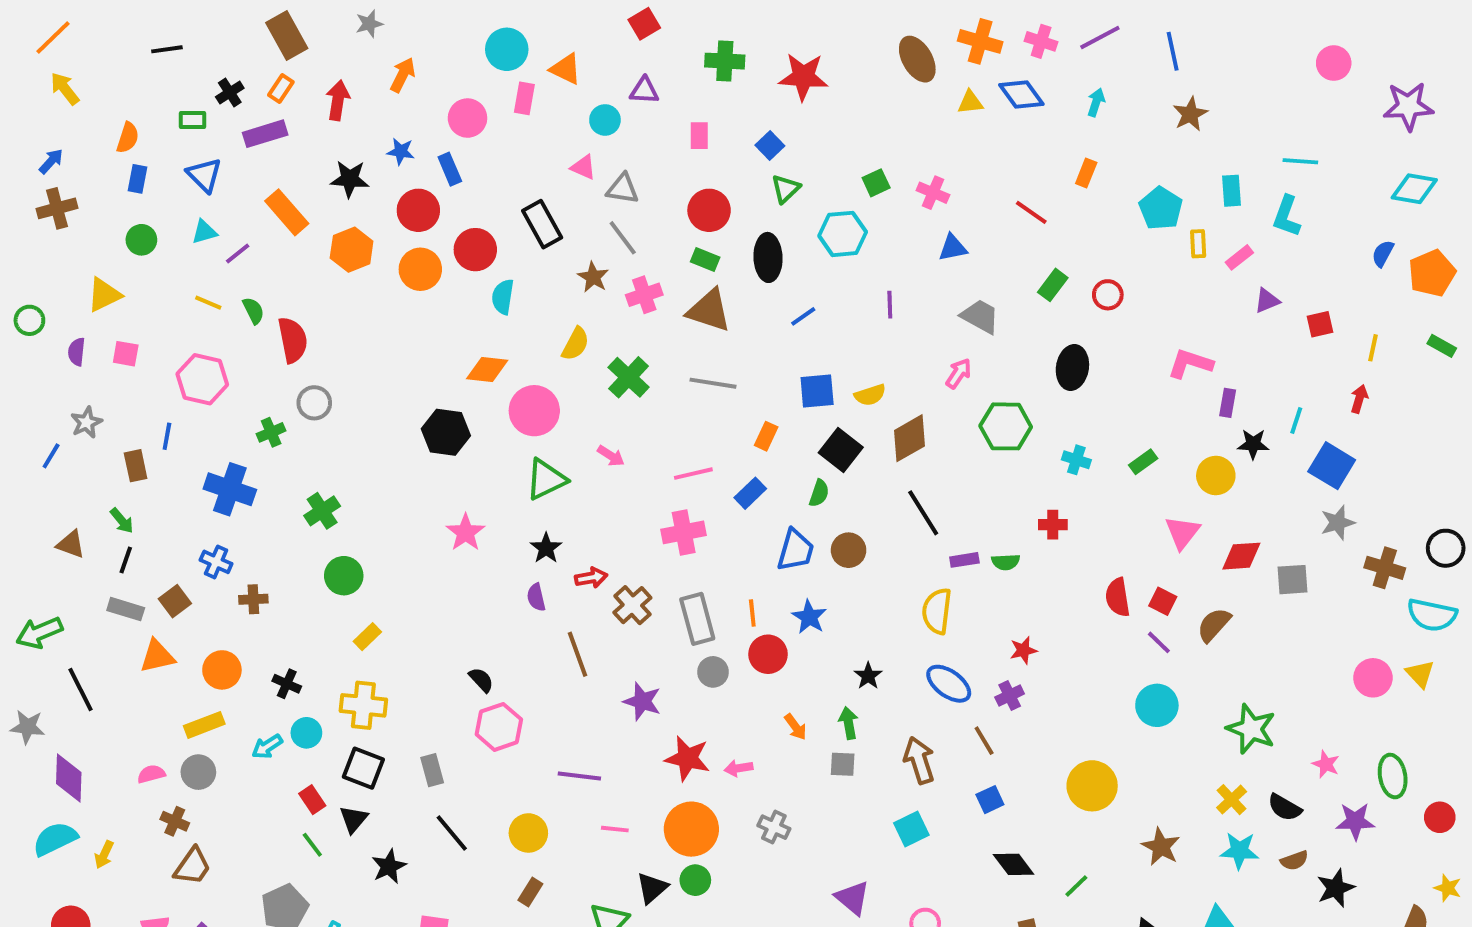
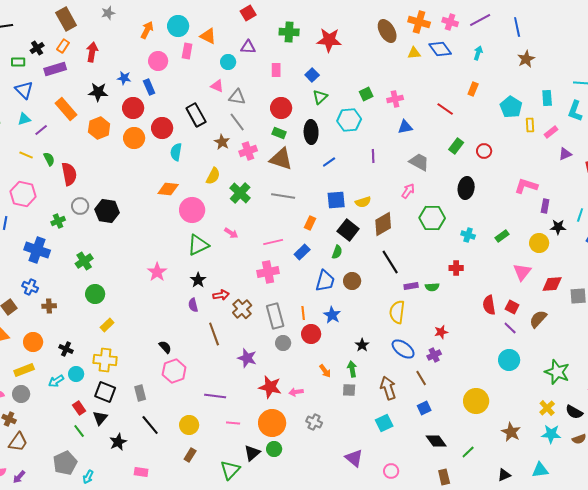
orange arrow: (403, 75) -> (147, 30), moved
pink cross: (933, 193) -> (395, 99), turned -35
black hexagon: (446, 432) -> (107, 211), moved

